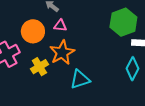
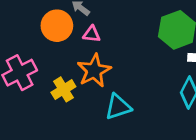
orange circle: (33, 31) -> (57, 26), moved

